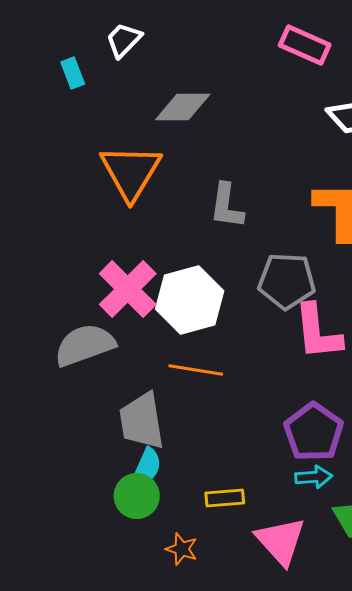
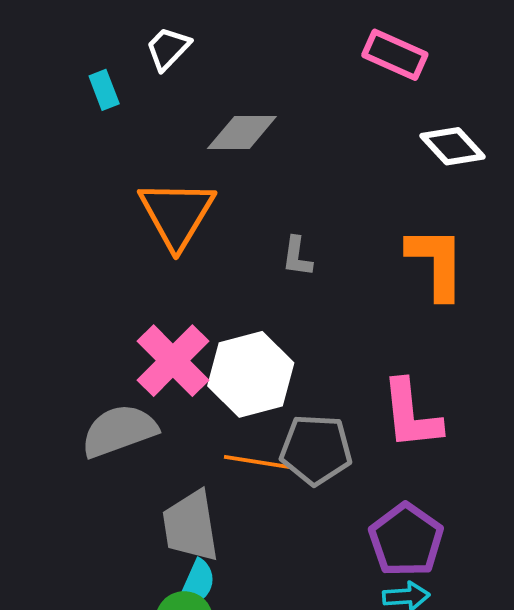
gray L-shape: (227, 206) -> (297, 257), size x0.7
gray pentagon: (287, 281) -> (316, 450), moved

